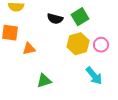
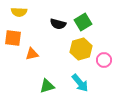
pink circle: (101, 45) -> (104, 60), moved
cyan arrow: (94, 76) -> (80, 83), moved

